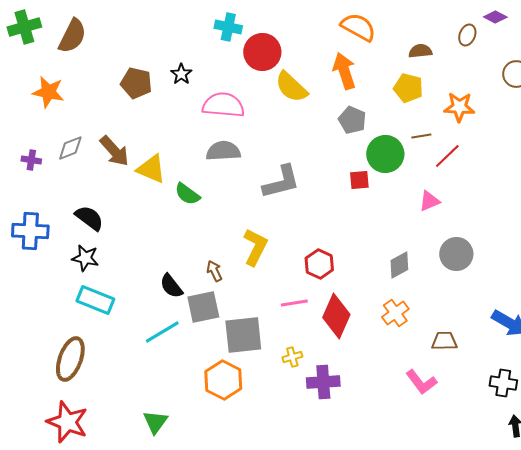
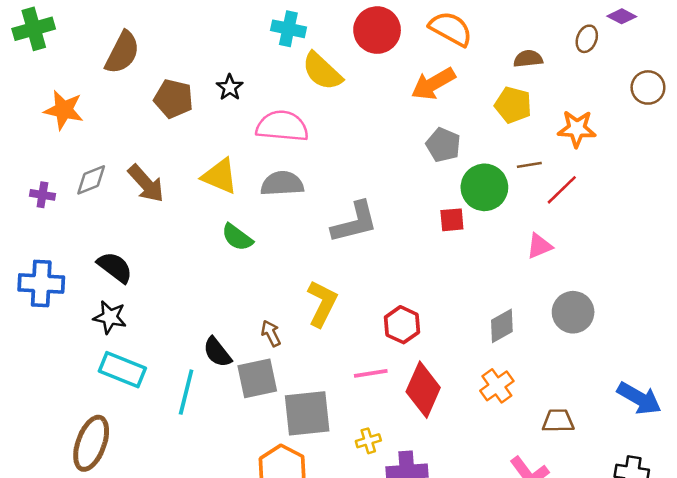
brown semicircle: (72, 36) -> (122, 53), moved
red circle: (262, 52) -> (377, 30), moved
orange arrow: (344, 71) -> (433, 84), turned -102
yellow semicircle: (291, 87) -> (322, 71), moved
yellow triangle: (151, 169) -> (220, 176), moved
cyan line: (162, 332) -> (186, 392), moved, turned -45

